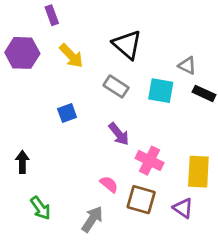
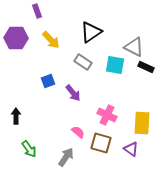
black triangle: (127, 45) -> (91, 32), turned 45
gray triangle: (187, 66) -> (134, 47), size x1.5
purple arrow: (119, 134) -> (73, 93), moved

